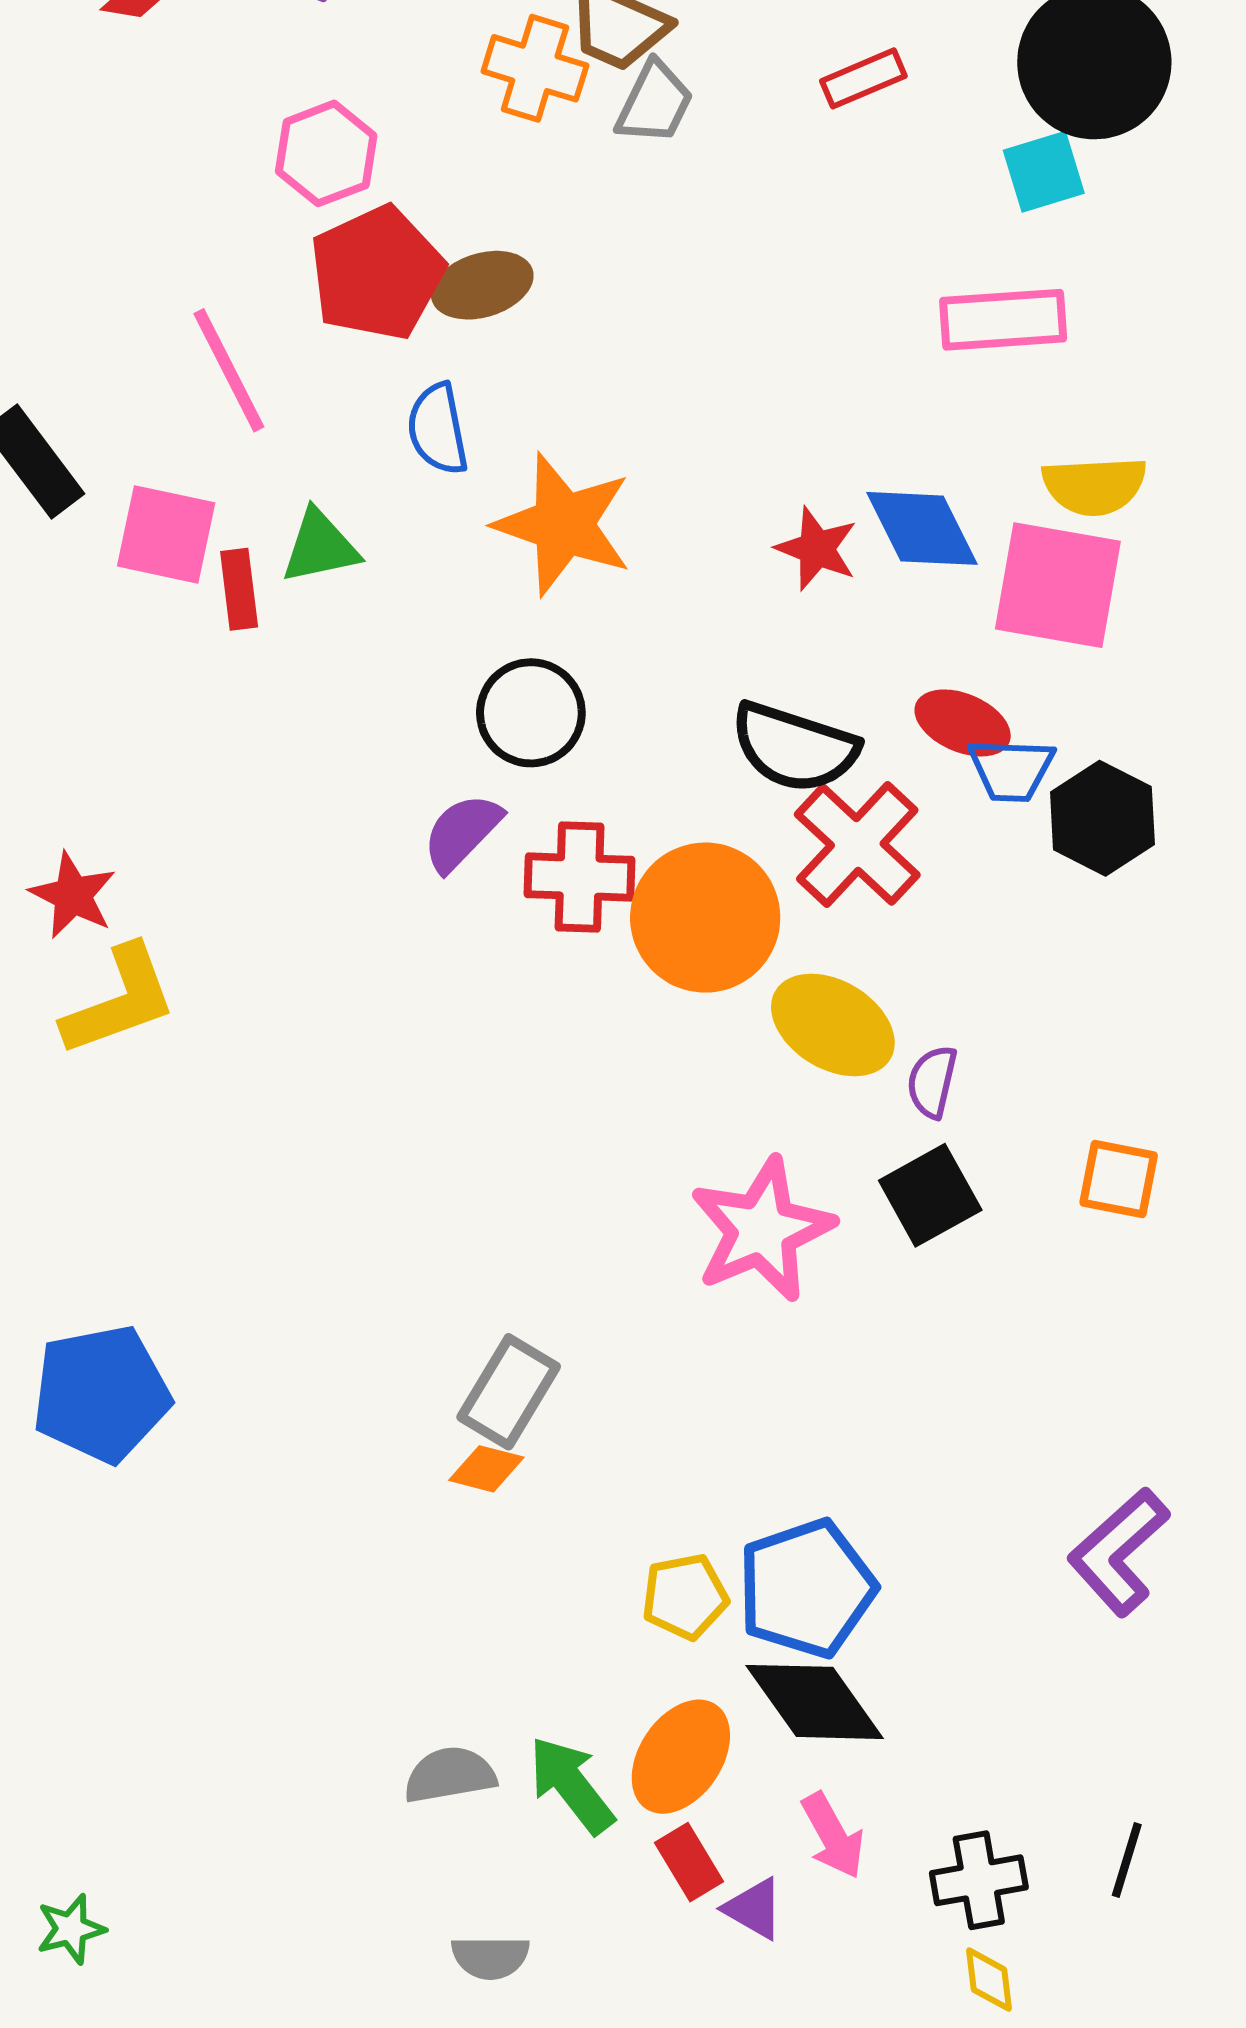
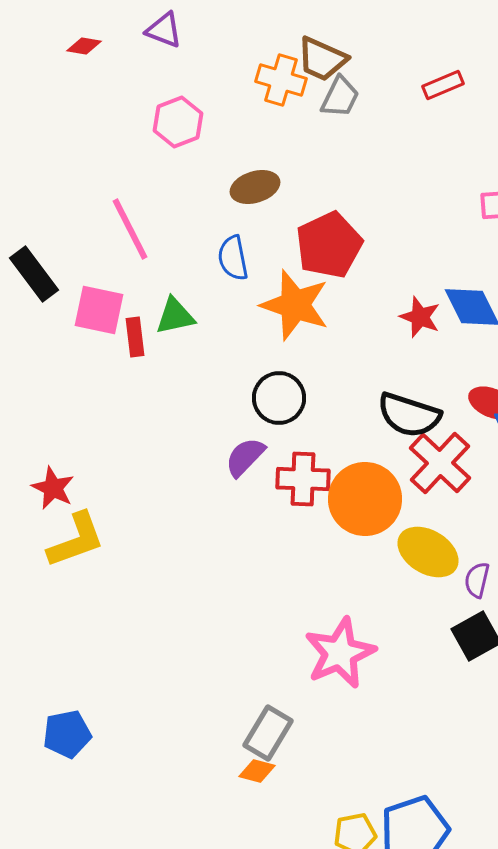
red pentagon: (377, 273) -> (329, 245), moved
pink star: (762, 1230) -> (340, 653), moved
blue pentagon: (101, 1394) -> (67, 734), size x0.7

